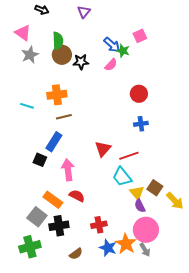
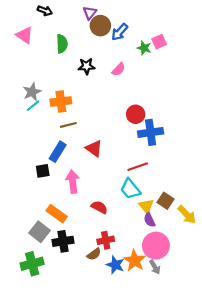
pink square: (140, 36) -> (159, 42), moved
blue arrow: (112, 45) -> (120, 32), moved, turned 90
green star: (123, 51) -> (144, 48), moved
gray star: (30, 55) -> (32, 92), moved
brown circle: (62, 55) -> (100, 26), moved
red circle: (139, 94) -> (136, 114), moved
cyan line: (27, 106) -> (33, 106), moved, turned -56
blue cross: (141, 124) -> (151, 132), size x1.6
red triangle: (103, 149) -> (94, 148), moved, turned -36
black square: (40, 160) -> (43, 171), turned -32
red semicircle: (77, 196) -> (99, 207), moved
brown semicircle: (76, 254) -> (94, 254), moved

